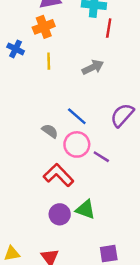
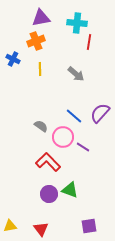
gray arrow: (93, 67) -> (76, 74), turned 66
blue line: (77, 116) -> (74, 116), moved

